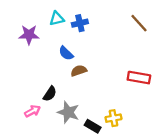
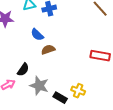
yellow cross: (113, 118) -> (78, 91), turned 32

